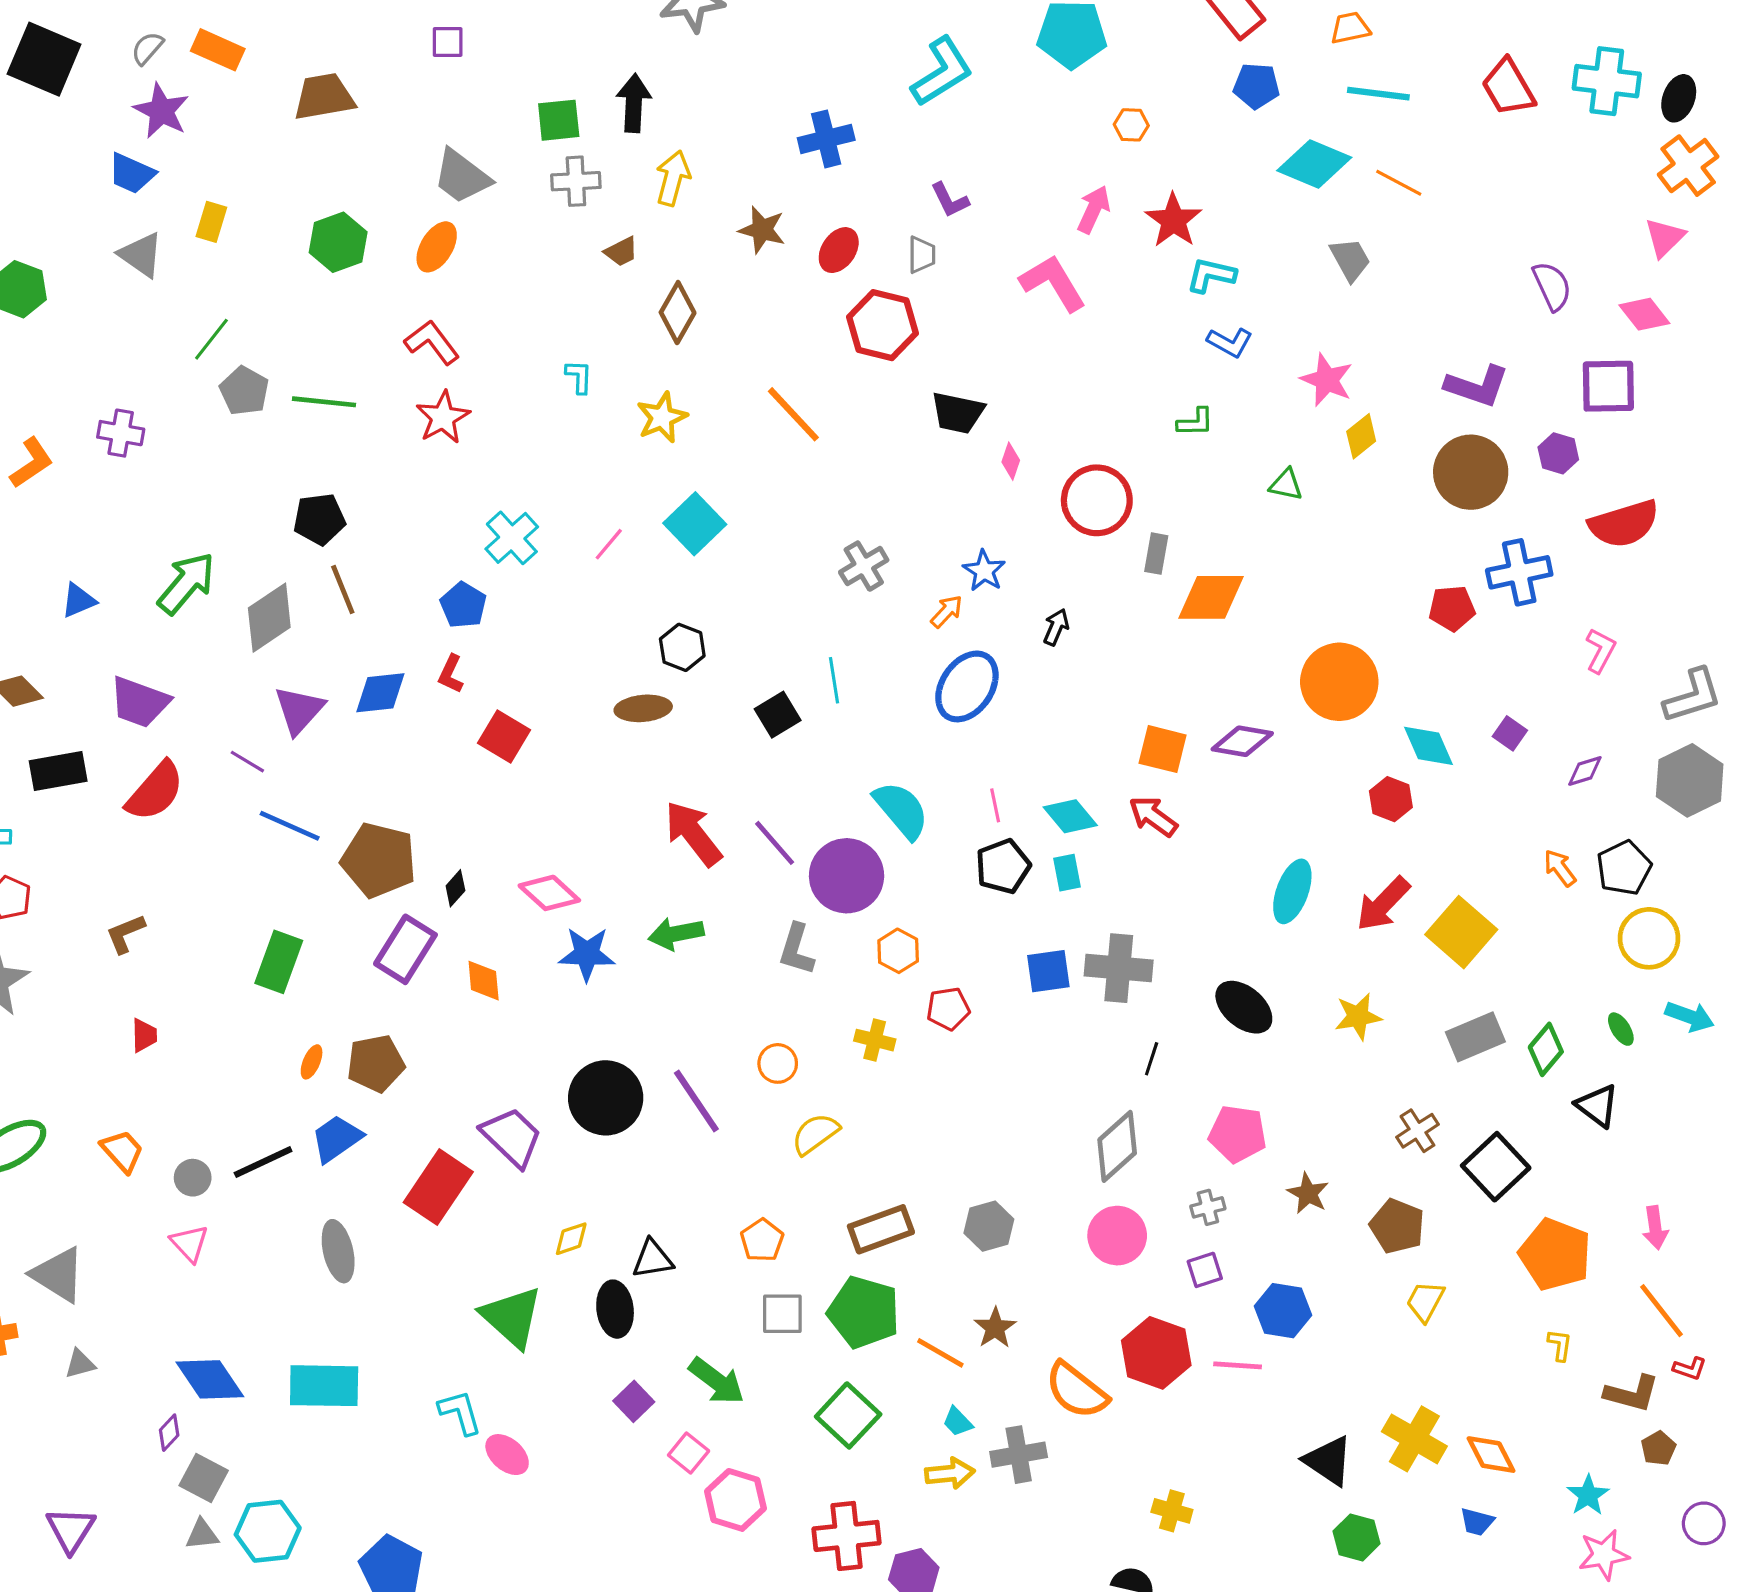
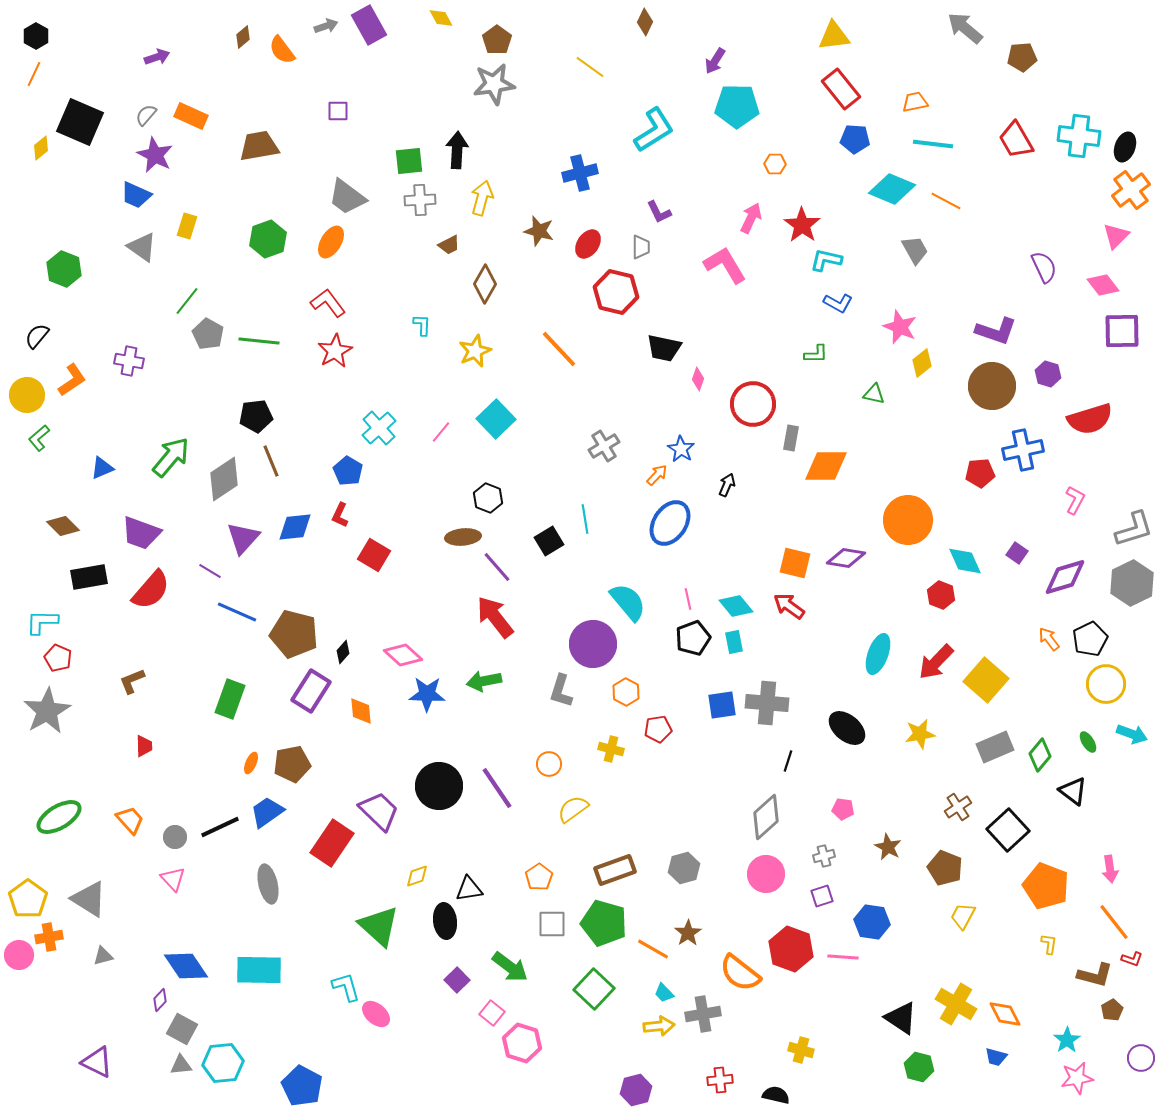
purple square: (1608, 386) -> (1122, 331), moved
purple diamond: (1585, 771) -> (1065, 577), size x1.8
purple line: (775, 843) -> (497, 567), moved
pink pentagon: (1238, 1134) -> (843, 809), size x0.6
purple triangle: (71, 1530) -> (97, 1062), turned -36
red cross: (847, 1536) -> (720, 1080), moved, size x0.6

